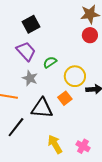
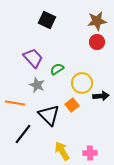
black square: (31, 24) -> (47, 20), moved, turned -36
black triangle: (42, 108) -> (49, 115), turned 40
pink cross: (83, 146) -> (90, 153), turned -32

